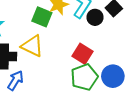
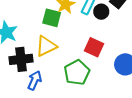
yellow triangle: (32, 46) -> (46, 46), turned -45
green pentagon: (84, 77) -> (77, 72), moved

